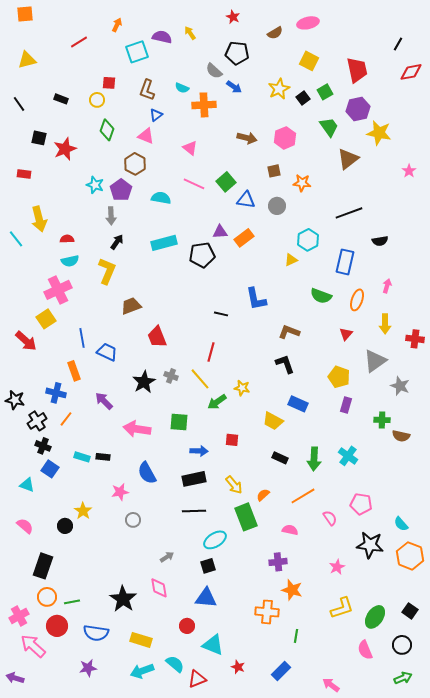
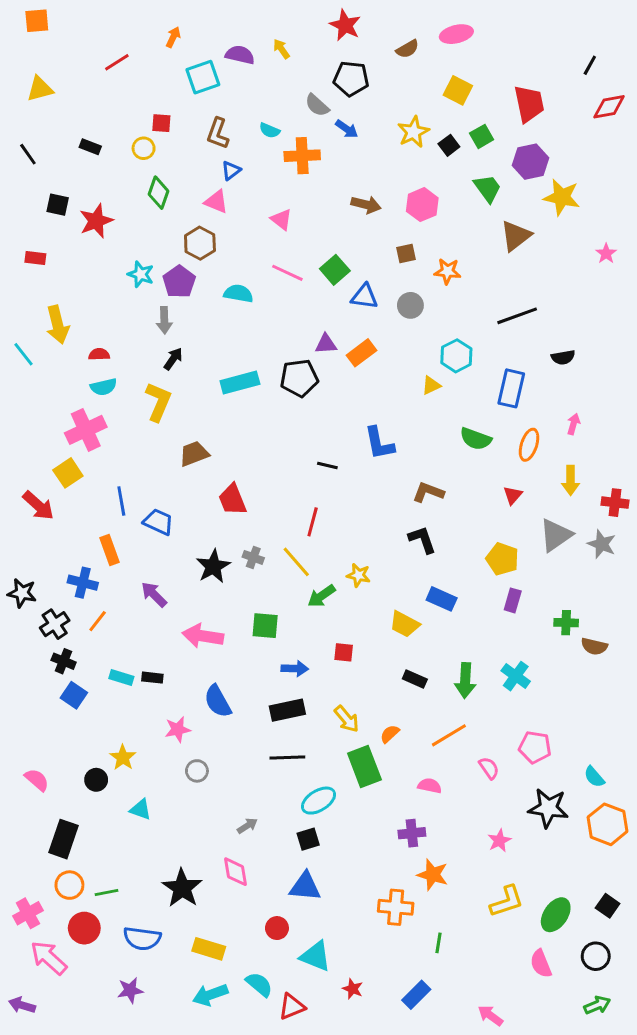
red star: (233, 17) -> (345, 25), size x1.5
cyan rectangle: (164, 243) -> (240, 382), moved
gray star: (400, 386) -> (602, 544), moved
cyan triangle: (27, 485) -> (141, 809), moved

